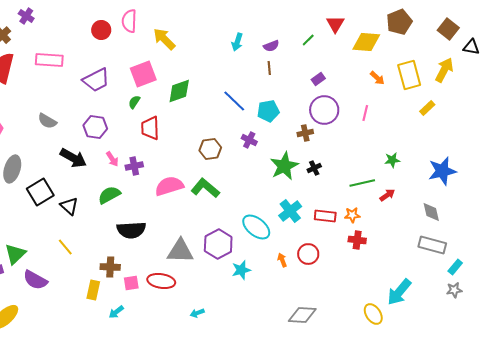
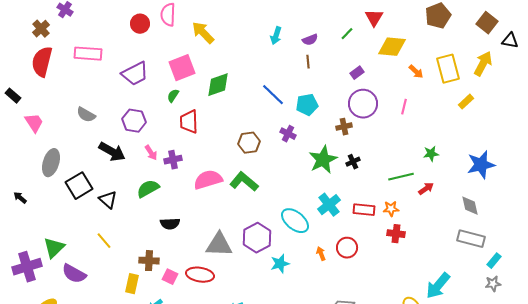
yellow diamond: (366, 42) -> (392, 47), moved
black semicircle: (131, 230) -> (170, 224), size x0.7
pink square: (131, 283) -> (170, 277), turned 35

